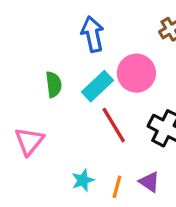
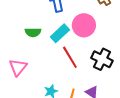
green semicircle: (54, 84) -> (33, 32), turned 98

